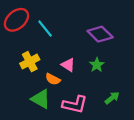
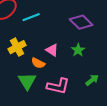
cyan line: (45, 29) -> (31, 17), turned -72
green triangle: (41, 99) -> (27, 81), turned 30

